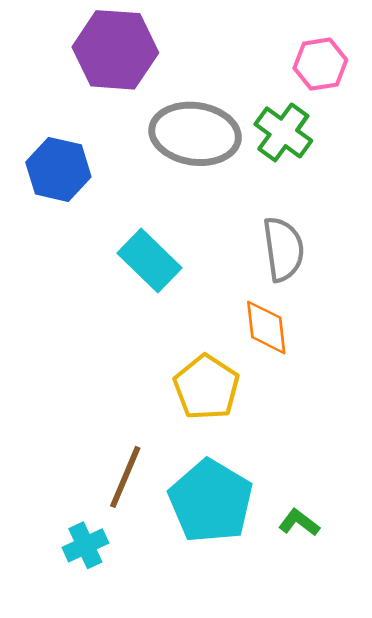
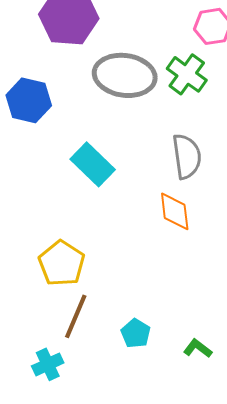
yellow pentagon: (206, 387) -> (62, 263), moved
cyan pentagon: (211, 501) -> (136, 333), size x0.5

